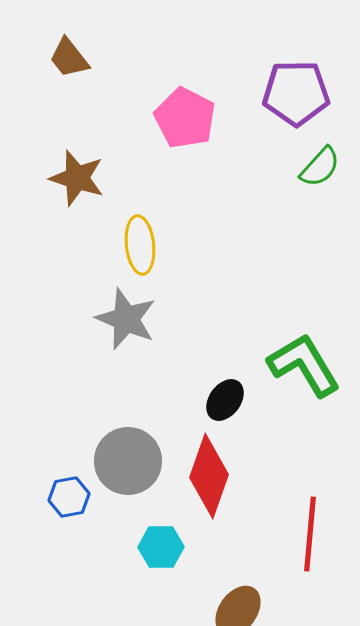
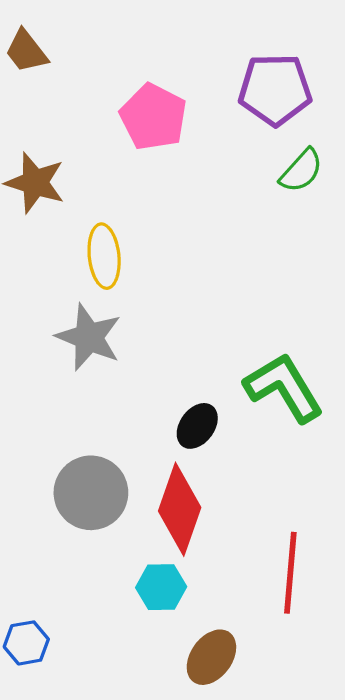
blue hexagon: (69, 497) -> (26, 643), moved
cyan hexagon: (161, 547) -> (161, 587), moved

